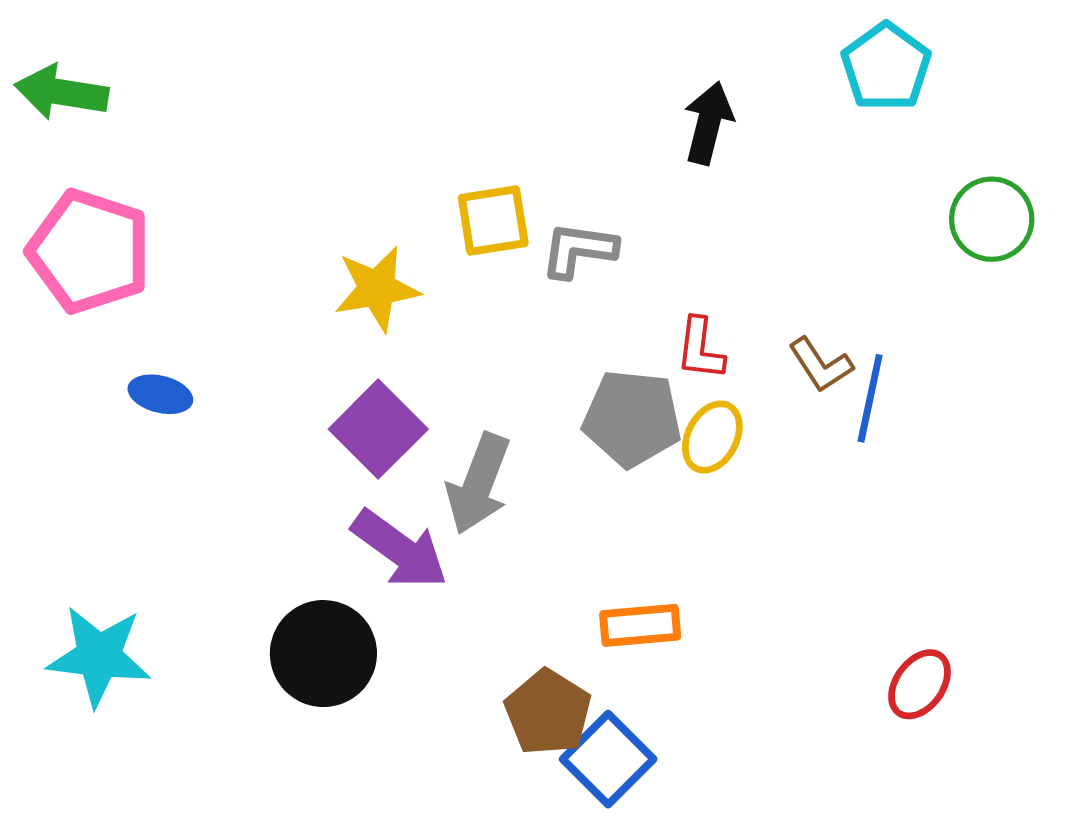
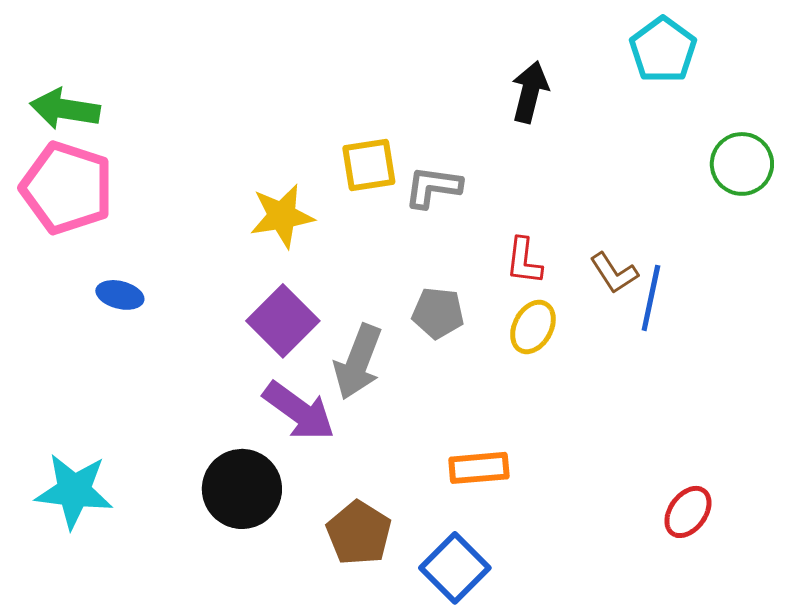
green arrow: (61, 92) -> (65, 109), moved
gray pentagon: (632, 418) -> (438, 313), moved, size x0.7
brown pentagon: (548, 712) -> (359, 533), moved

